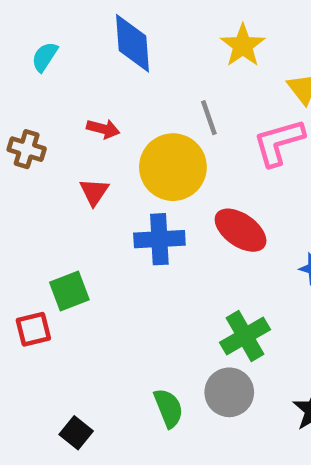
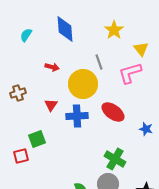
brown cross: (27, 149) -> (18, 93), moved, turned -35
red triangle: (94, 192) -> (51, 105), moved
green cross: (245, 336) -> (115, 159), turned -30

